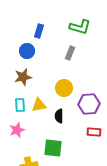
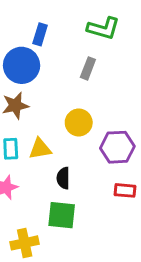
blue circle: (27, 51) -> (22, 65), size x1.5
black semicircle: (59, 116) -> (63, 178), moved

